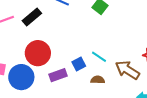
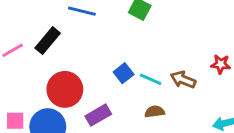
blue square: (79, 64) -> (124, 73), moved
brown arrow: (127, 70) -> (183, 80), moved, size x0.7

